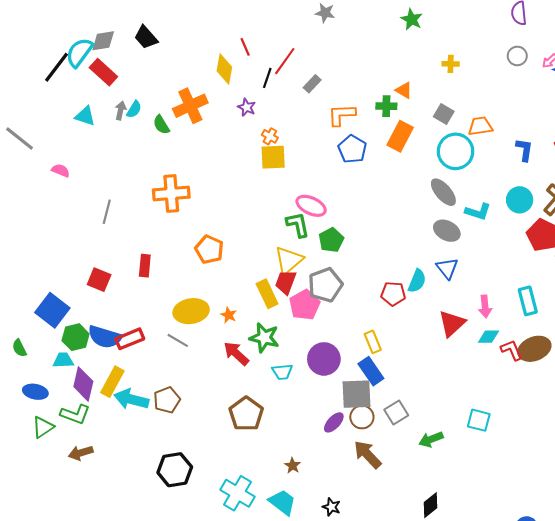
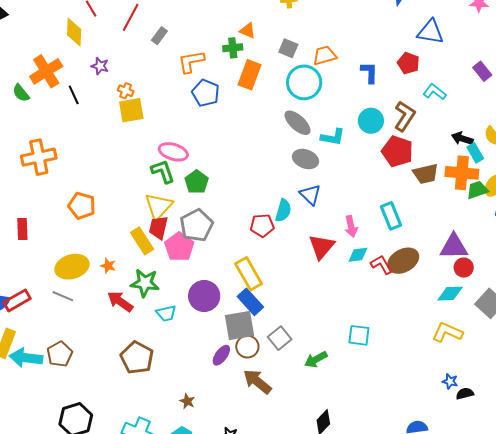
black line: (267, 78) -> (74, 95), moved, turned -36
yellow rectangle: (373, 342) -> (249, 274), size x1.5

